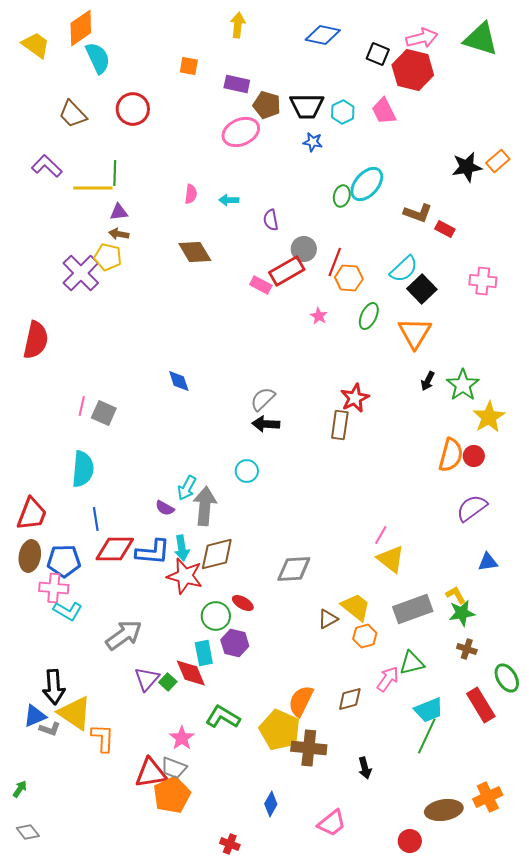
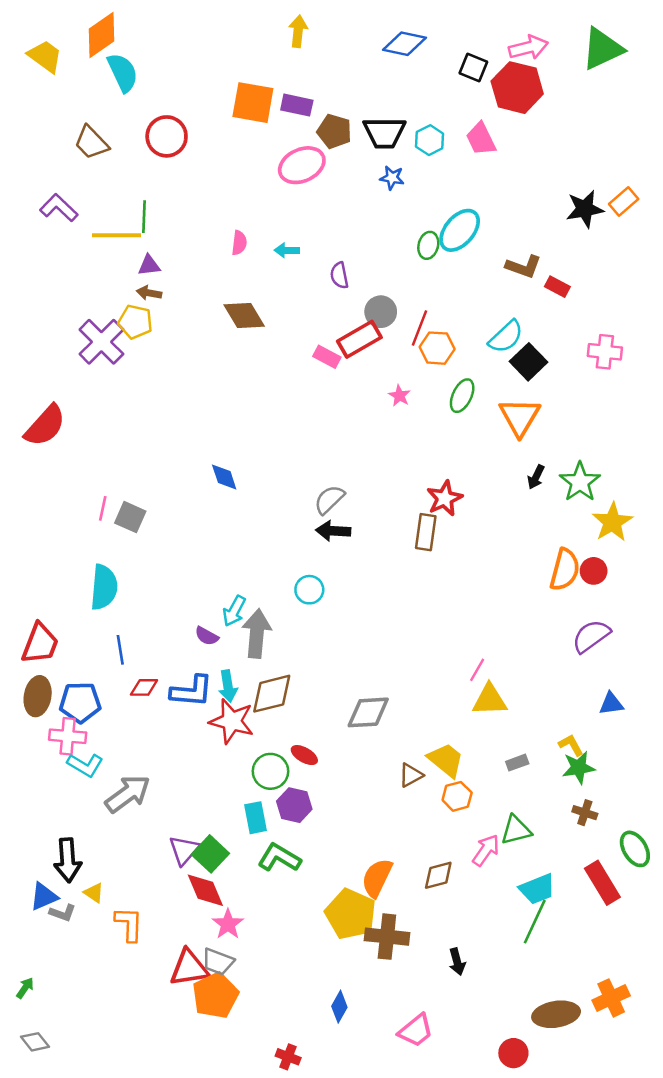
green triangle: (481, 39) -> (602, 49), turned -42
orange square: (189, 66) -> (253, 103), moved, size x1.8
red semicircle: (36, 340) -> (45, 426), turned 30
red diamond: (115, 549) -> (144, 687), size x0.6
yellow triangle: (391, 559) -> (490, 700), turned -40
gray rectangle: (413, 609) -> (517, 763), size x0.5
gray arrow: (124, 635) -> (128, 794), moved
red diamond: (191, 673) -> (205, 890), moved
green square: (168, 682) -> (210, 854), size x1.6
yellow triangle: (75, 713) -> (94, 893), size x0.5
green L-shape: (223, 717) -> (279, 858), moved

